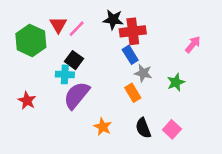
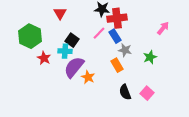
pink line: (77, 29) -> (99, 33), moved
green hexagon: (31, 40) -> (30, 36), moved
red star: (27, 101) -> (44, 58), moved
orange star: (103, 127) -> (88, 77), moved

